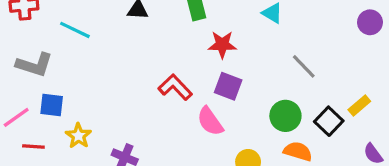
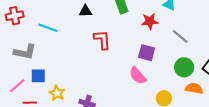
red star: (222, 45) -> (150, 21), moved
gray line: (304, 66) -> (180, 37), moved
red L-shape: (175, 87) -> (102, 40), moved, turned 45

